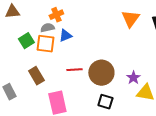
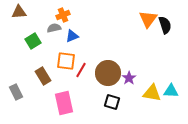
orange triangle: (130, 19) -> (148, 19), moved
orange square: (45, 44) -> (66, 61), moved
red line: (74, 70) -> (81, 70), turned -56
purple star: (133, 78) -> (129, 78), moved

